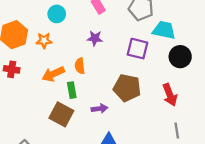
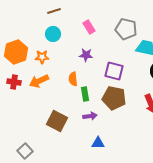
purple square: (137, 49) -> (114, 71), moved
orange arrow: (53, 74) -> (39, 81), moved
green rectangle: (72, 90) -> (85, 94), moved

